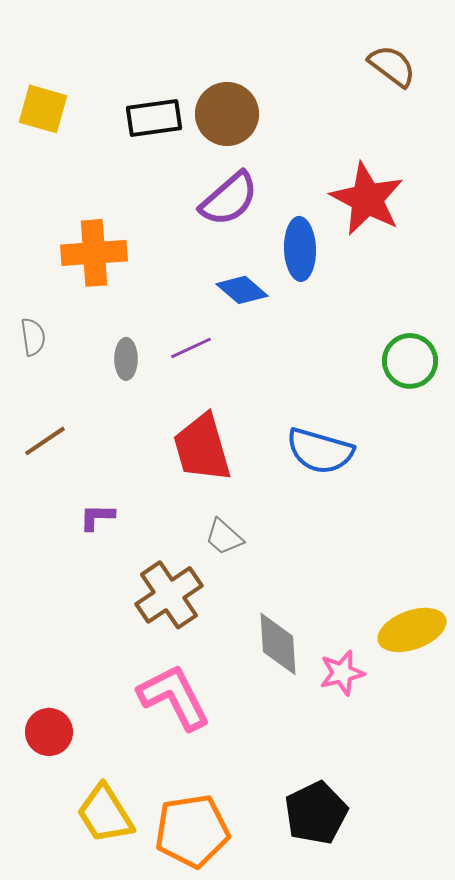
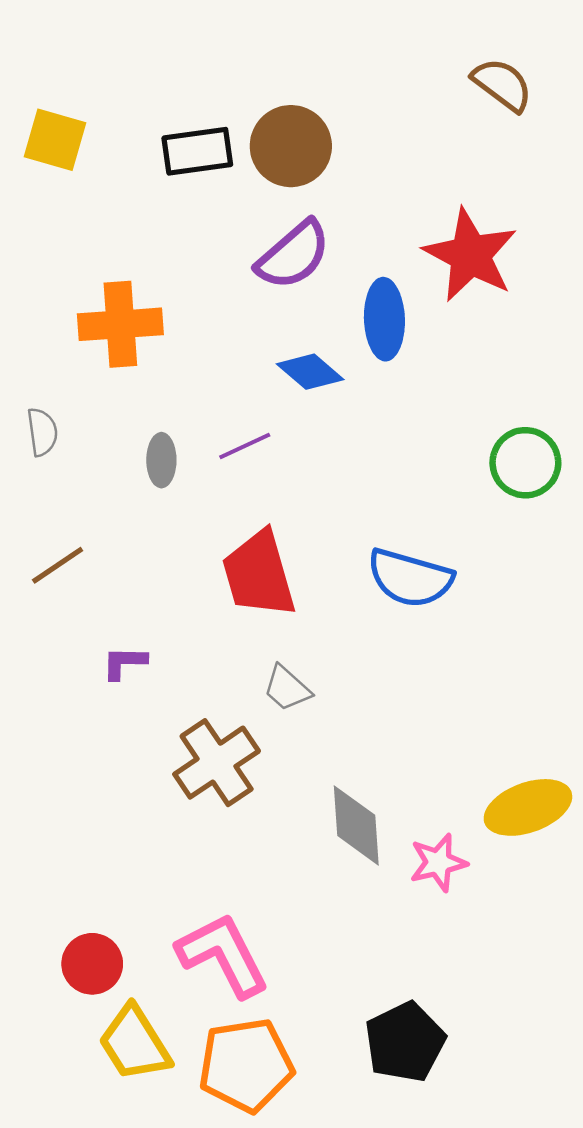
pink L-shape: (174, 697) -> (223, 955), moved
red circle: (49, 732) -> (92, 964), moved

